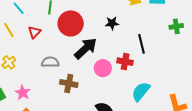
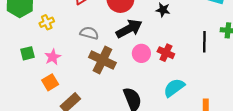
black line: (142, 44) -> (204, 42), moved
brown cross: (69, 83) -> (102, 60), size x1.4

